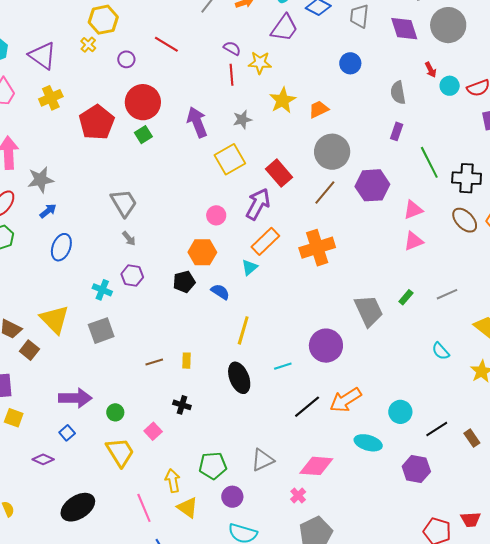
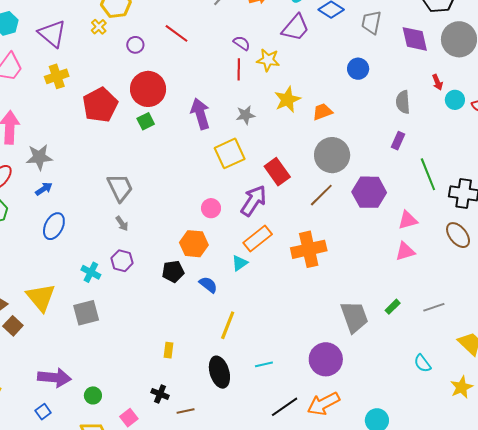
purple circle: (326, 346) -> (326, 359), moved
brown line: (154, 362) -> (186, 411), moved

